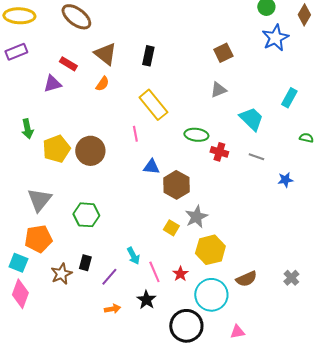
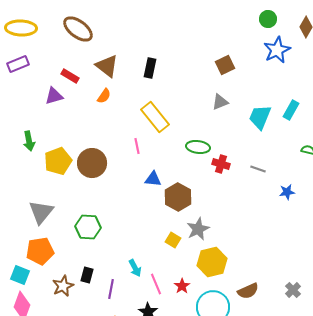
cyan trapezoid: (251, 119) -> (260, 117), moved, turned -112
purple line: (109, 277) -> (111, 289), turned -30

